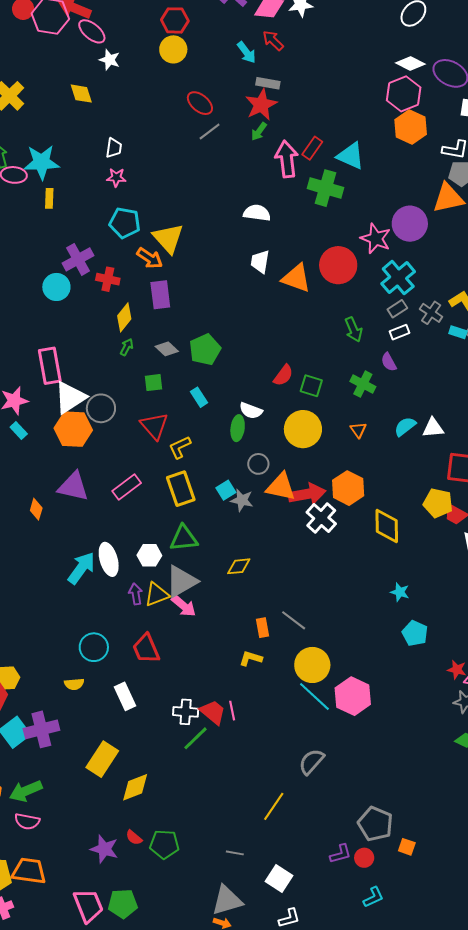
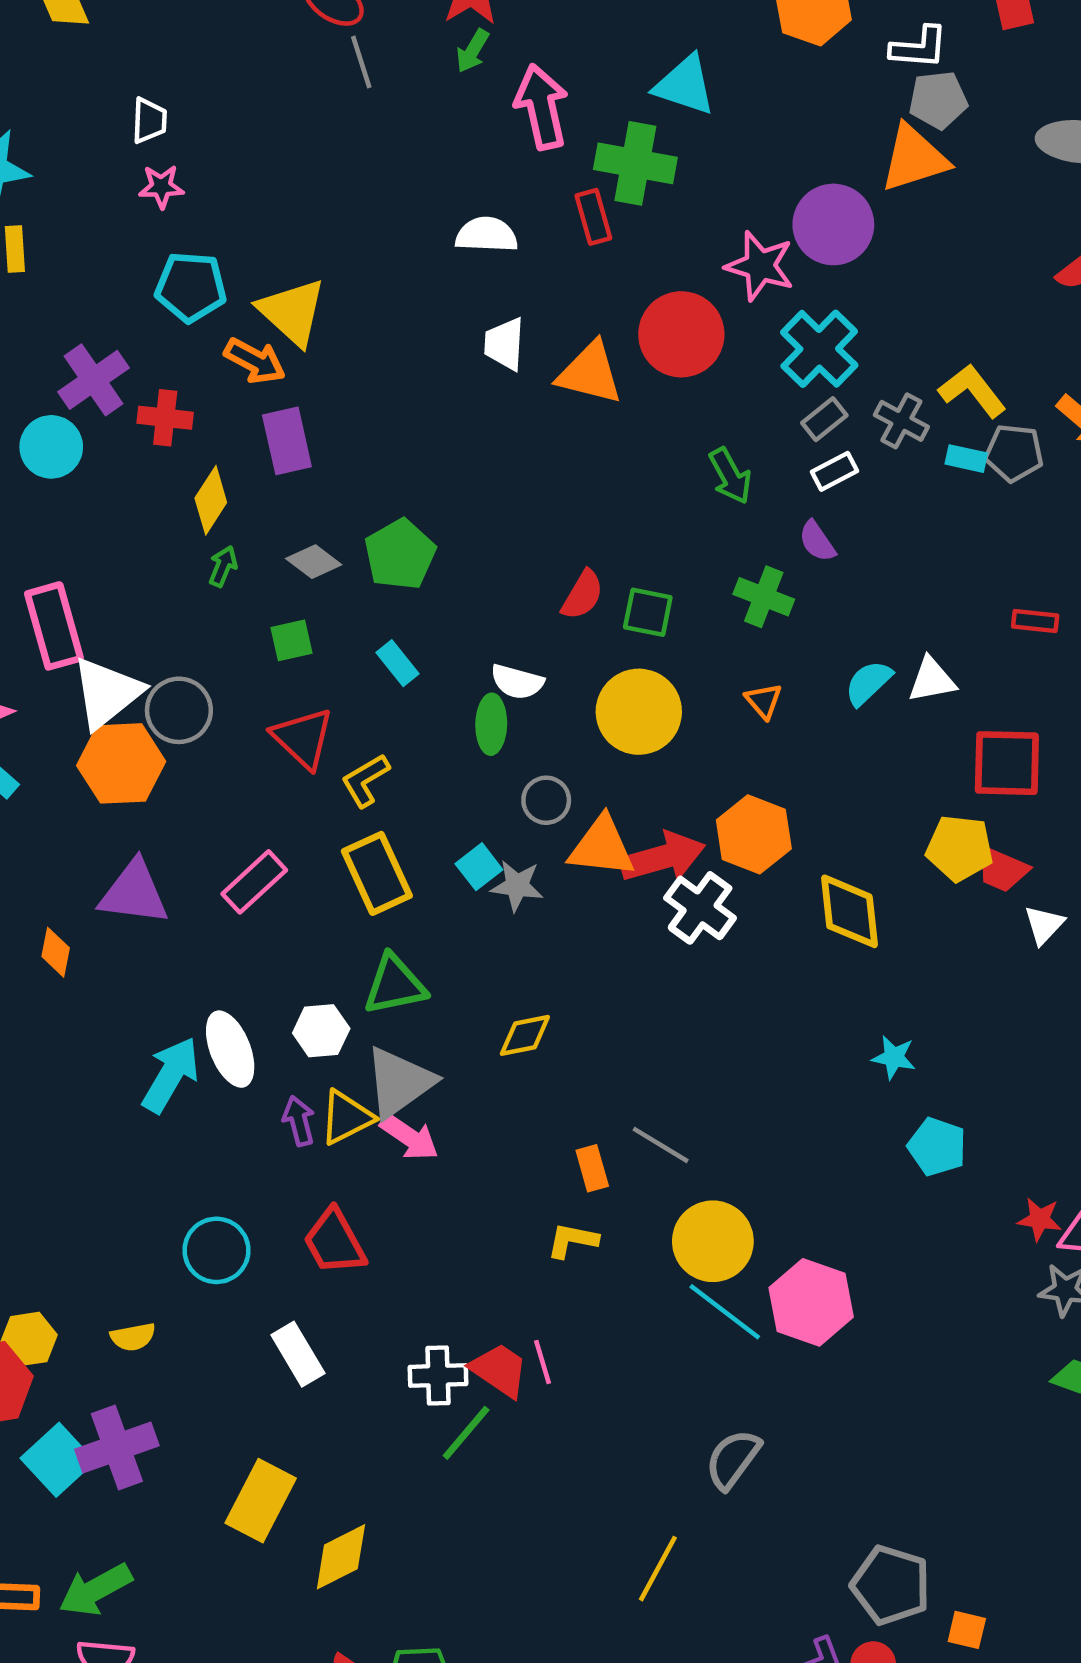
gray line: (210, 131) -> (361, 62), turned -65
red rectangle: (312, 148) -> (593, 217), moved, turned -45
yellow semicircle: (74, 684) -> (133, 1337), moved

